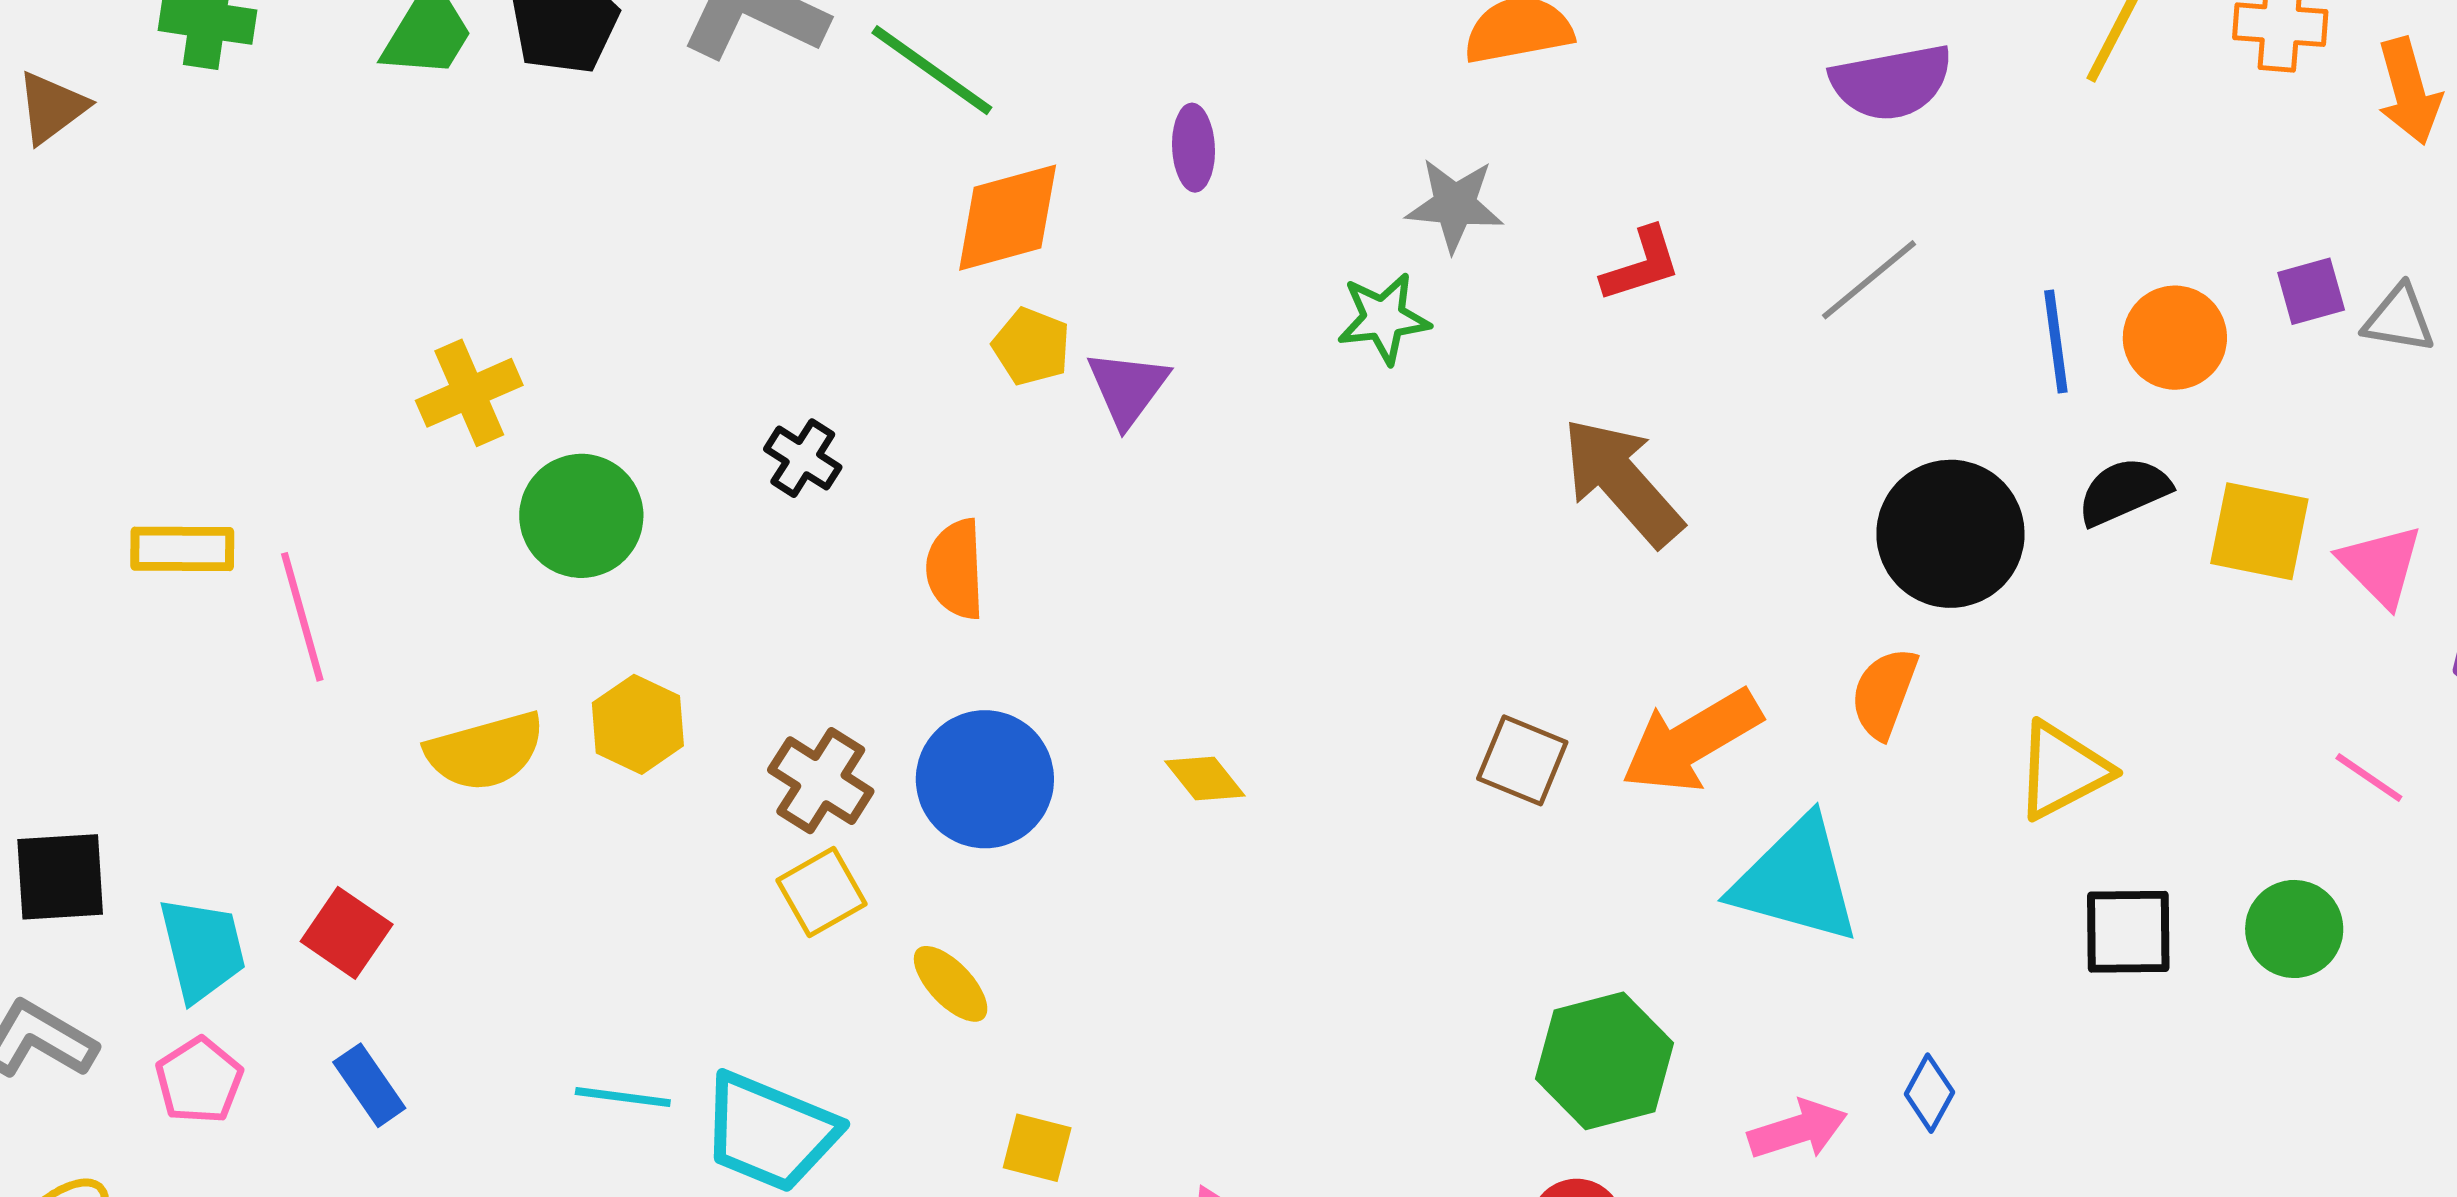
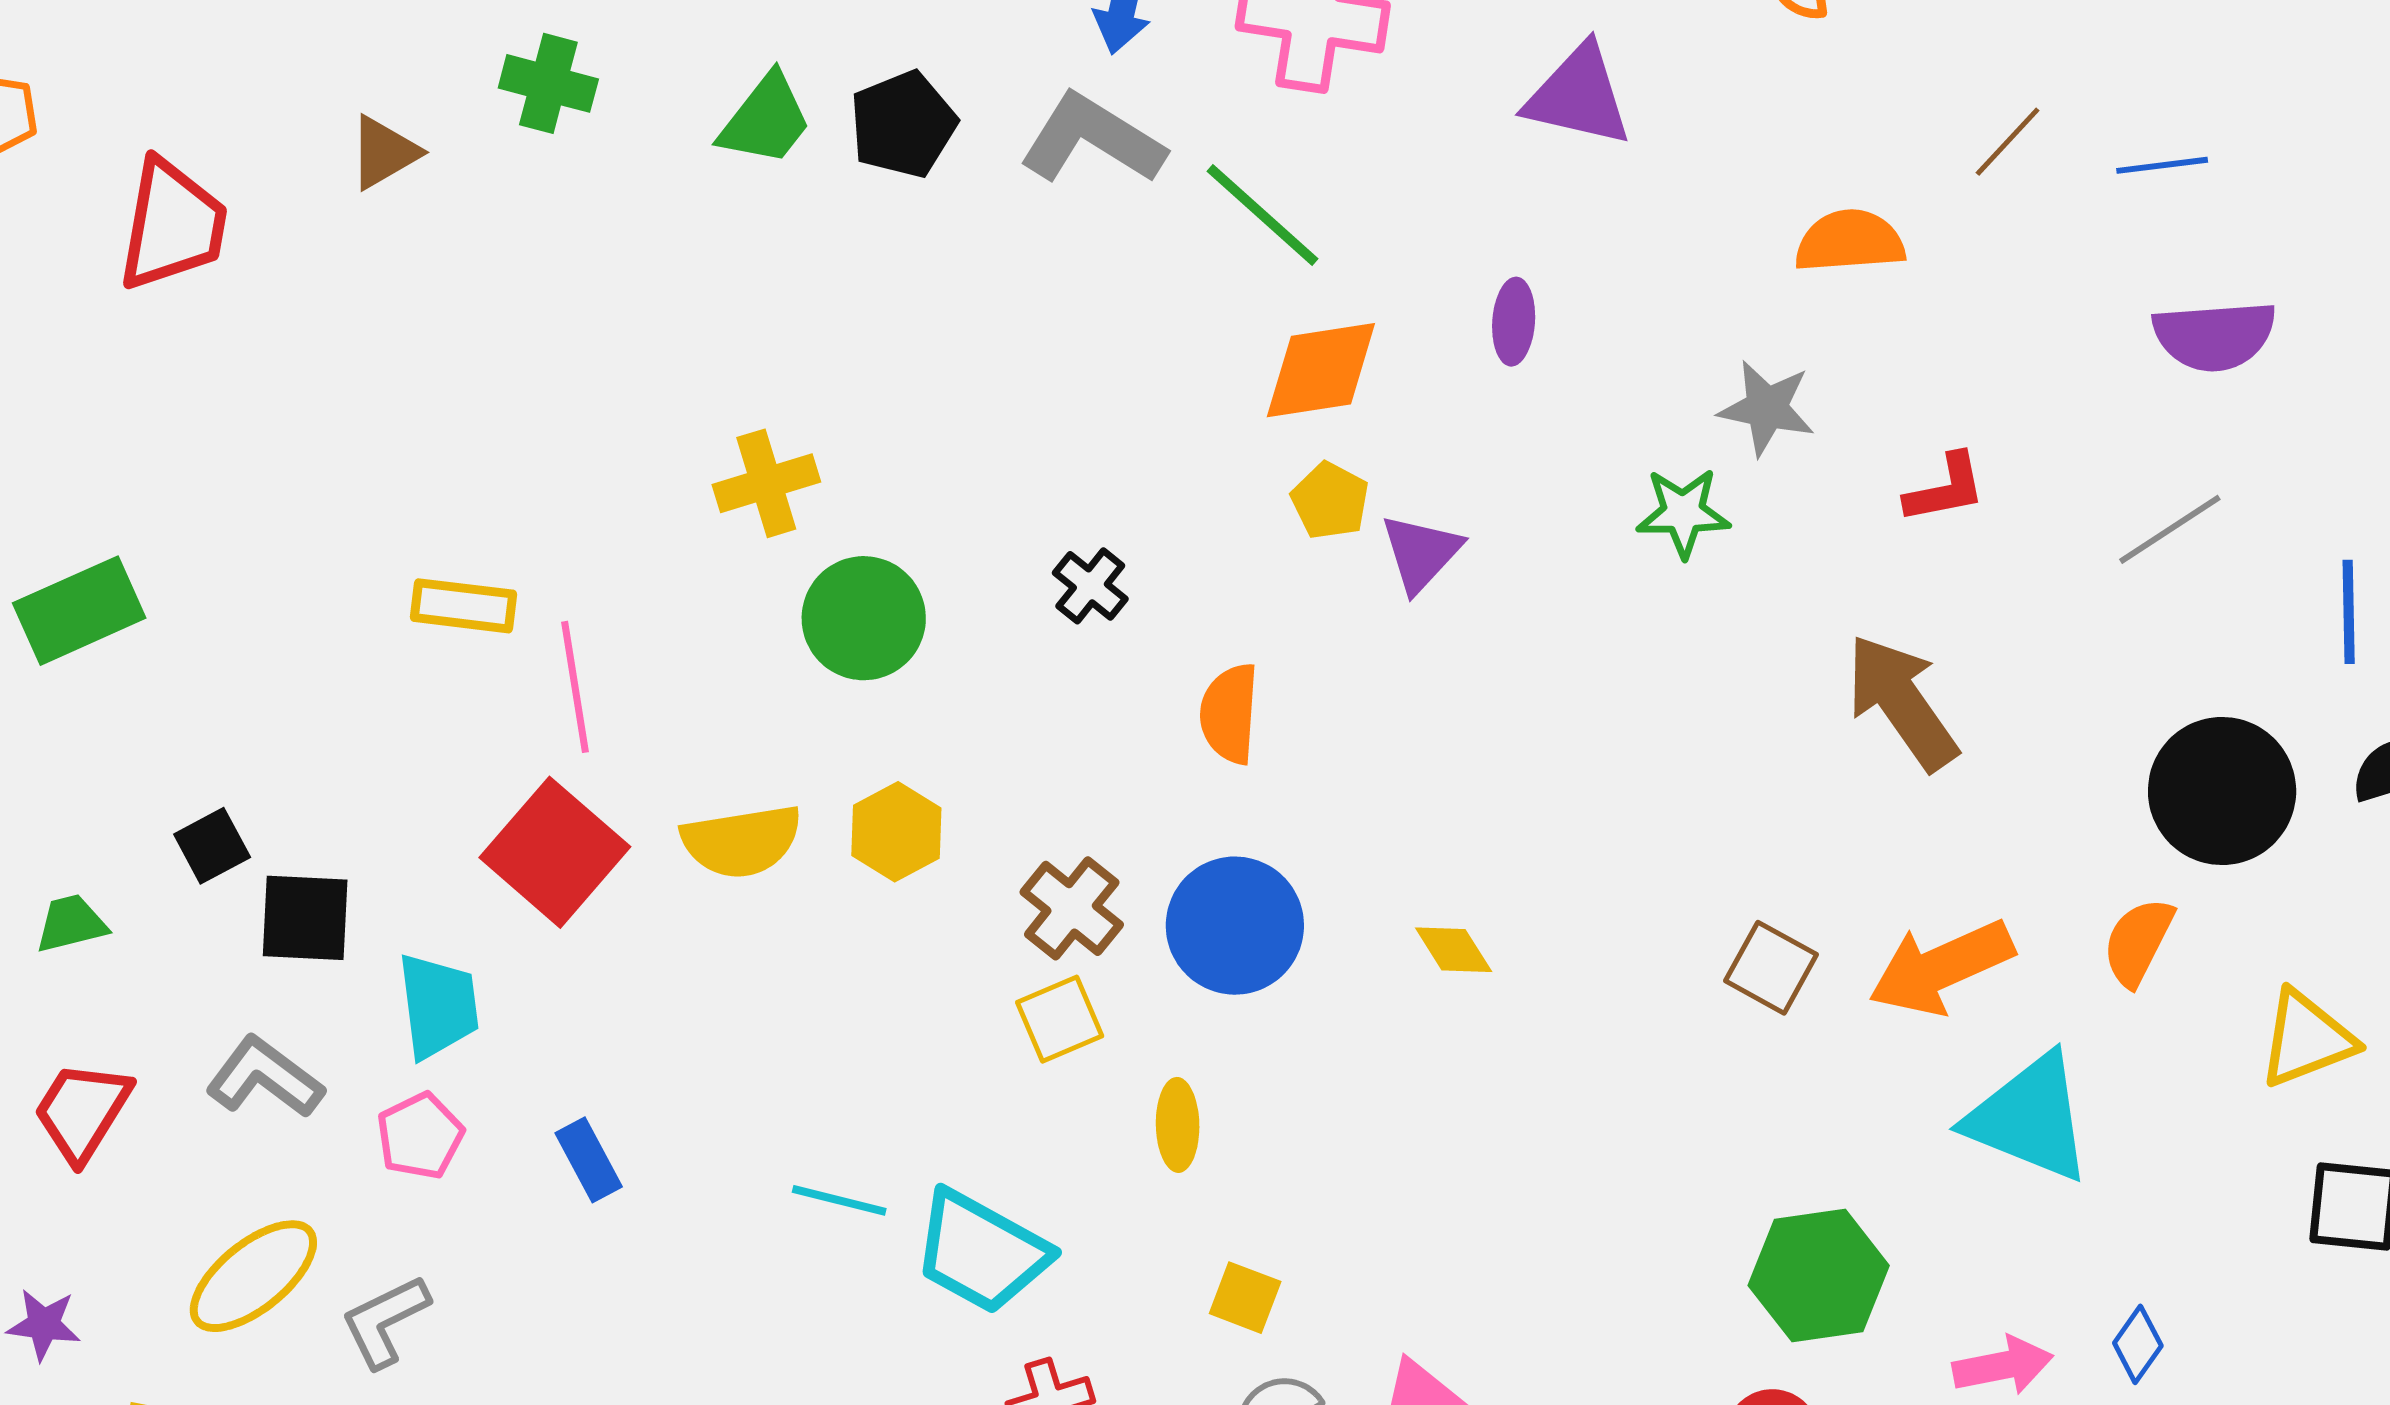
red square: (347, 933) -> (555, 852), moved, size x1.6
yellow ellipse: (951, 984) -> (1178, 1125), turned 36

